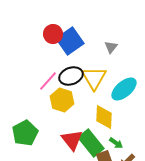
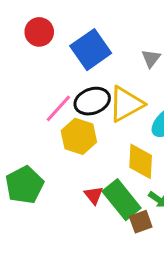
red circle: (53, 34) -> (39, 32), moved
yellow triangle: (94, 78) -> (126, 104), turned 32
red triangle: (72, 140) -> (94, 195), size x0.6

